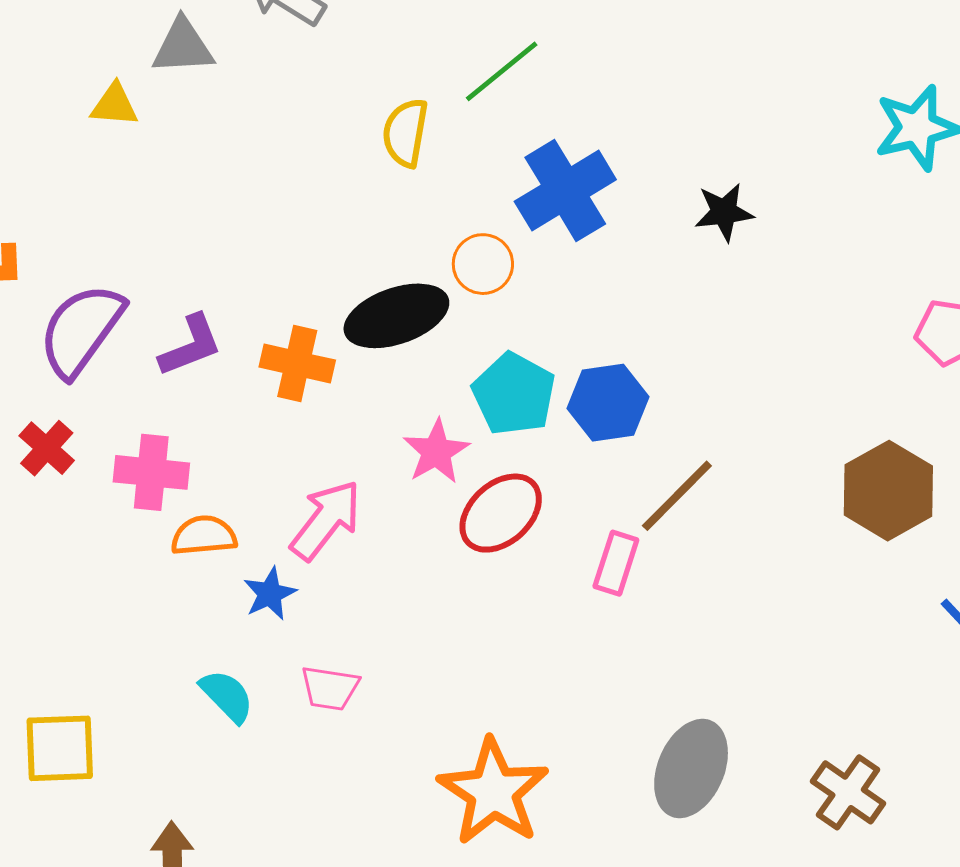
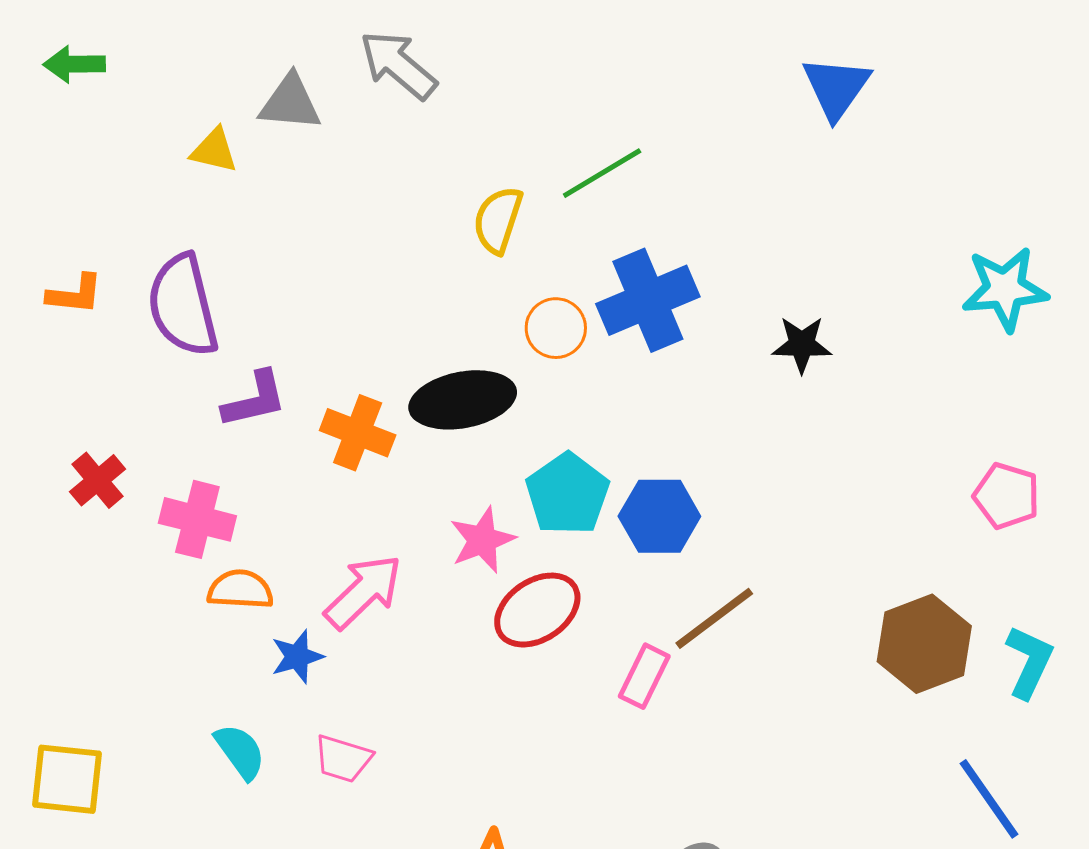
orange circle: (483, 264) -> (556, 328), moved
purple semicircle: (81, 330) -> (183, 305), moved, turned -58

